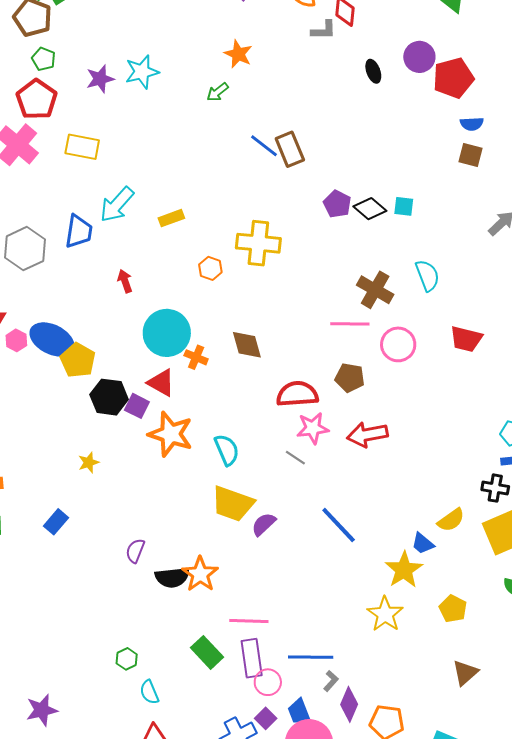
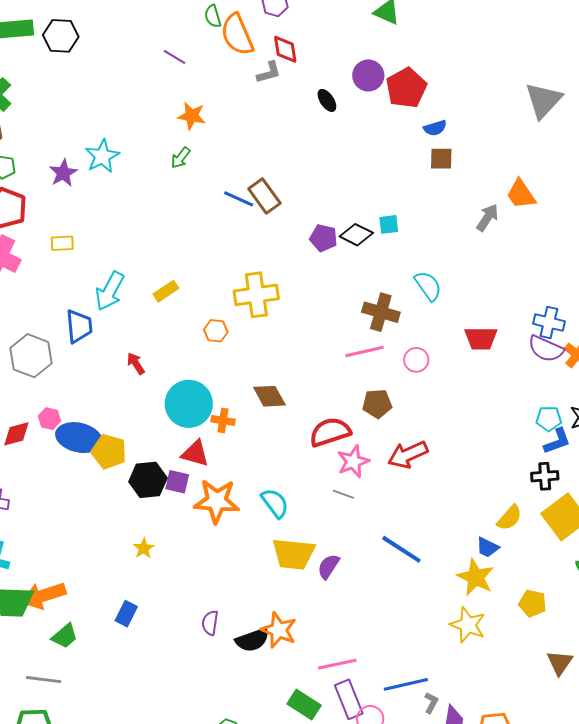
yellow rectangle: (82, 147) -> (62, 243), size x0.7
pink hexagon: (16, 340) -> (49, 419), moved
pink circle: (398, 344) -> (416, 360), size x0.7

